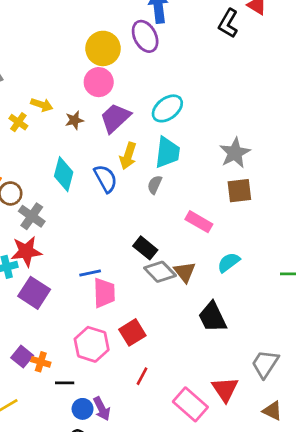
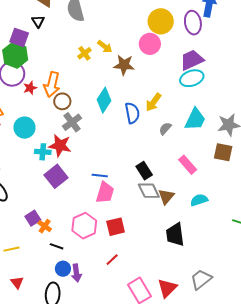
purple trapezoid: (115, 118) -> (192, 60), moved
brown star: (74, 120) -> (124, 65), size x1.5
cyan trapezoid: (167, 152) -> (195, 119), moved

